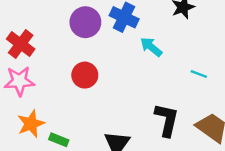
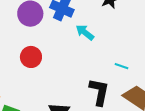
cyan line: (199, 74) -> (121, 66), moved

